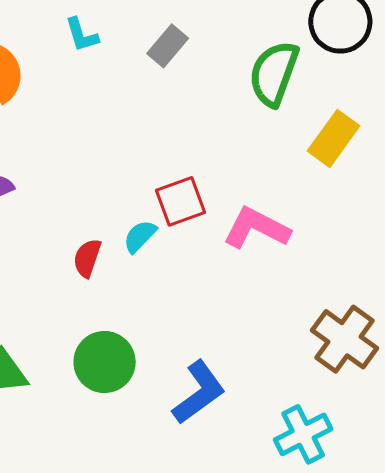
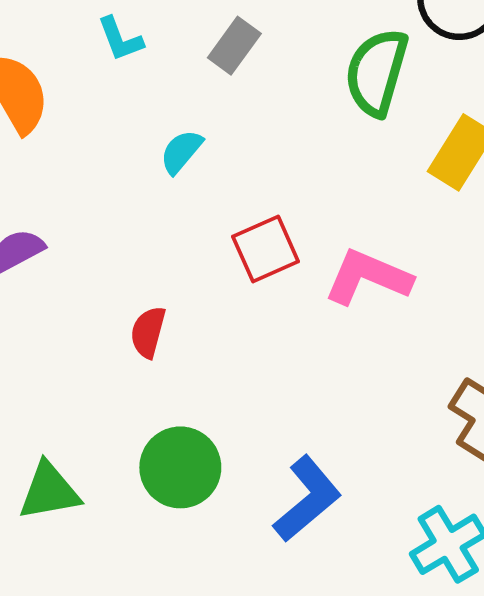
cyan semicircle: (140, 236) -> (181, 152), moved

